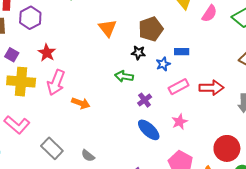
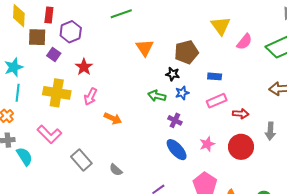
purple square: (12, 55) -> (54, 54), moved
blue star: (163, 64) -> (182, 93), moved
pink arrow: (56, 83) -> (91, 97), size x0.7
pink rectangle: (179, 87) -> (217, 101), moved
red arrow: (211, 88) -> (241, 114), size x0.7
purple cross: (145, 100) -> (175, 120), turned -32
red circle: (227, 148) -> (241, 147), moved

